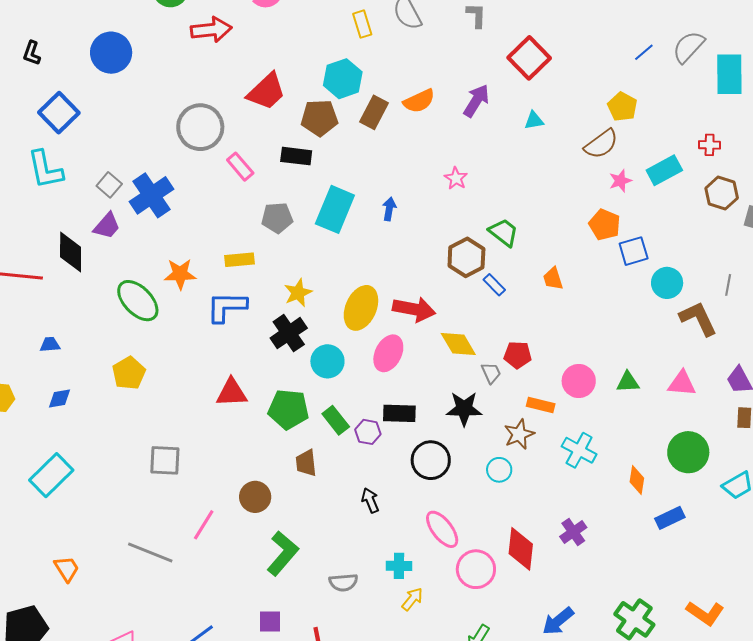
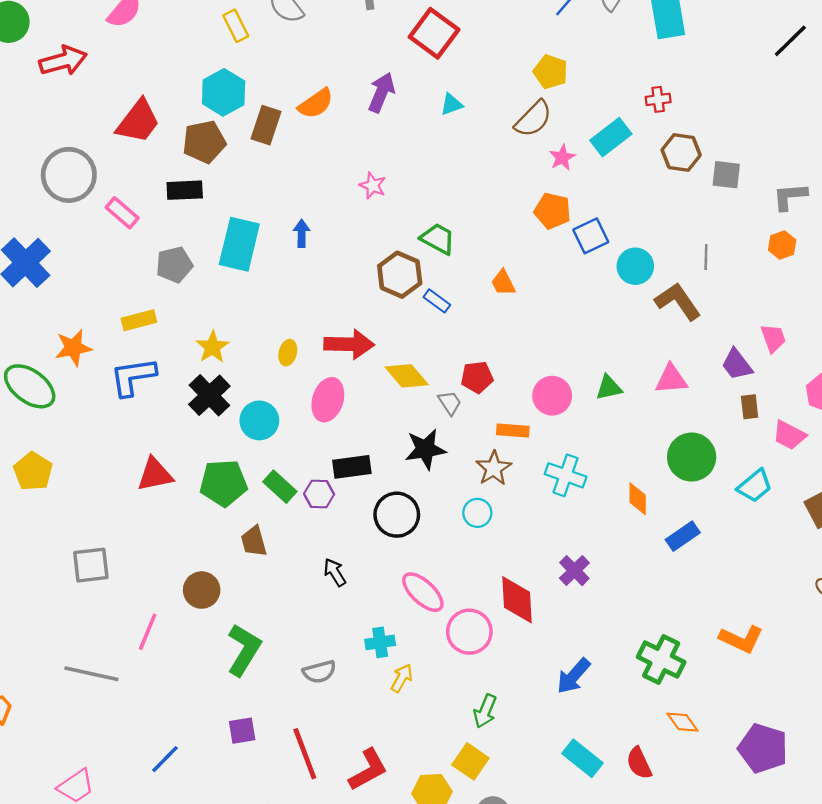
yellow ellipse: (361, 308) -> (288, 353), size x0.5

